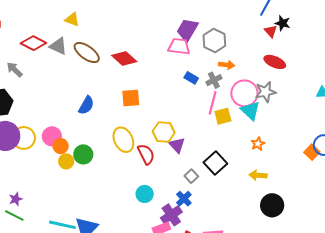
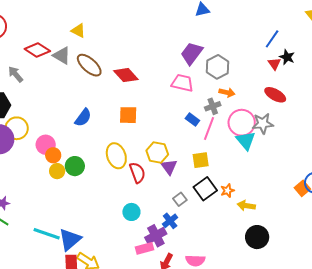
pink trapezoid: (179, 46) -> (182, 83), moved
blue rectangle: (191, 78) -> (192, 119), moved
yellow square: (223, 116) -> (201, 160), moved
yellow circle: (24, 138) -> (17, 128), moved
orange star: (258, 144) -> (227, 191), moved

